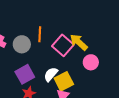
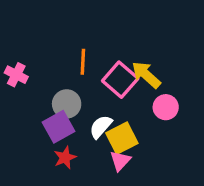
gray circle: (22, 44) -> (67, 104), moved

